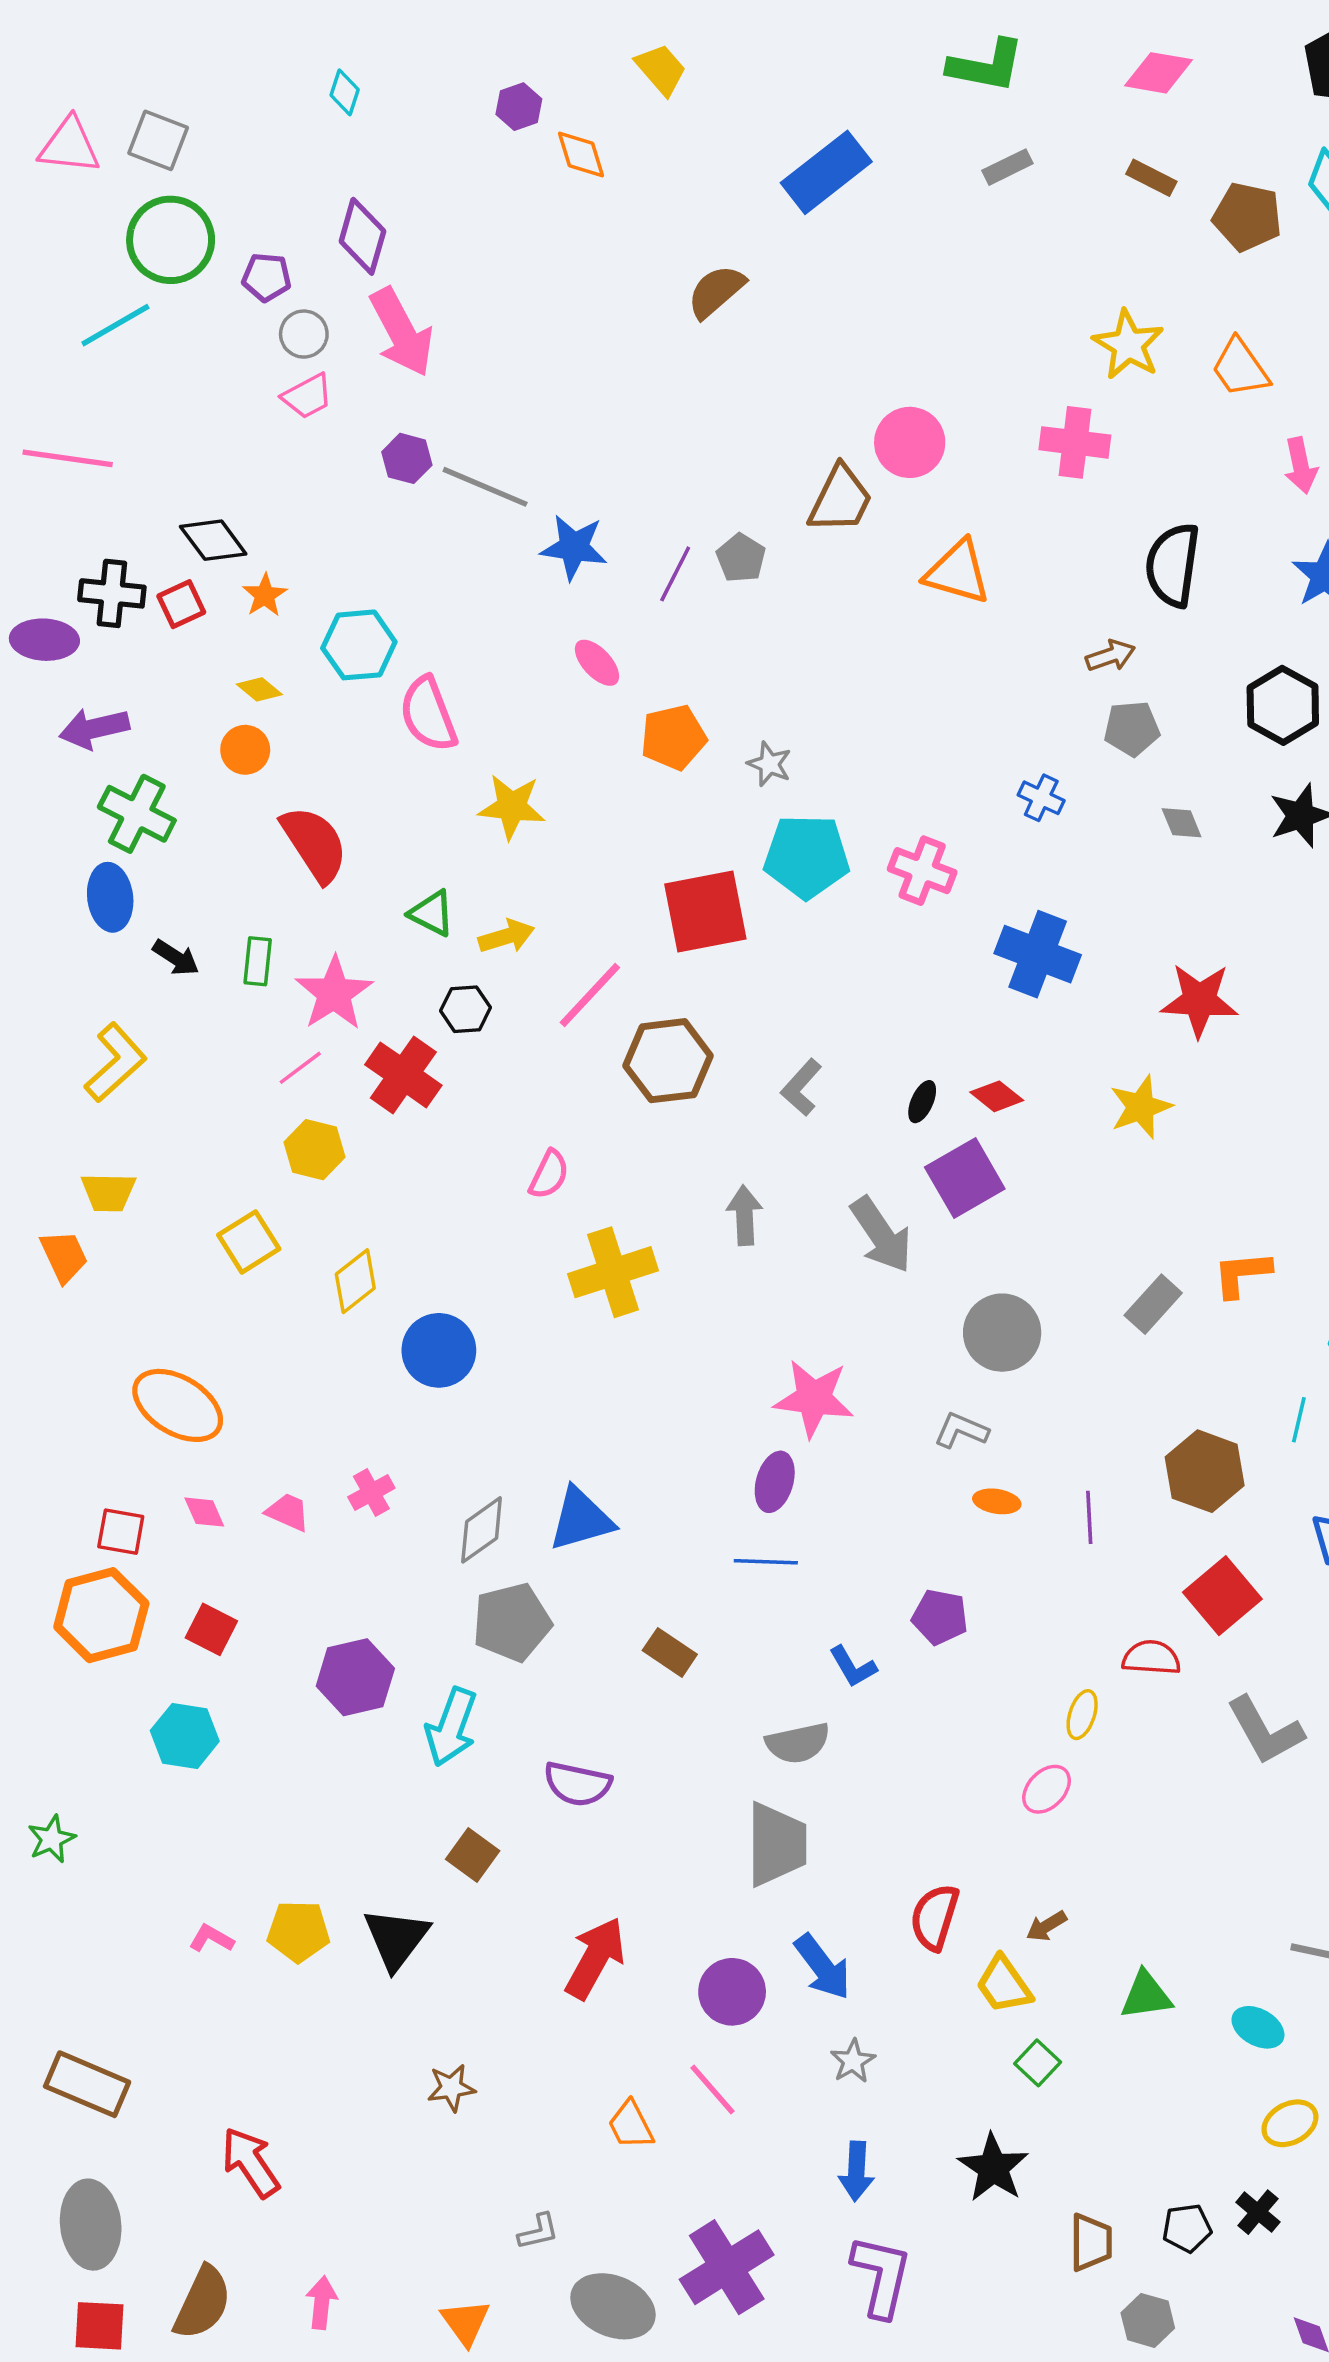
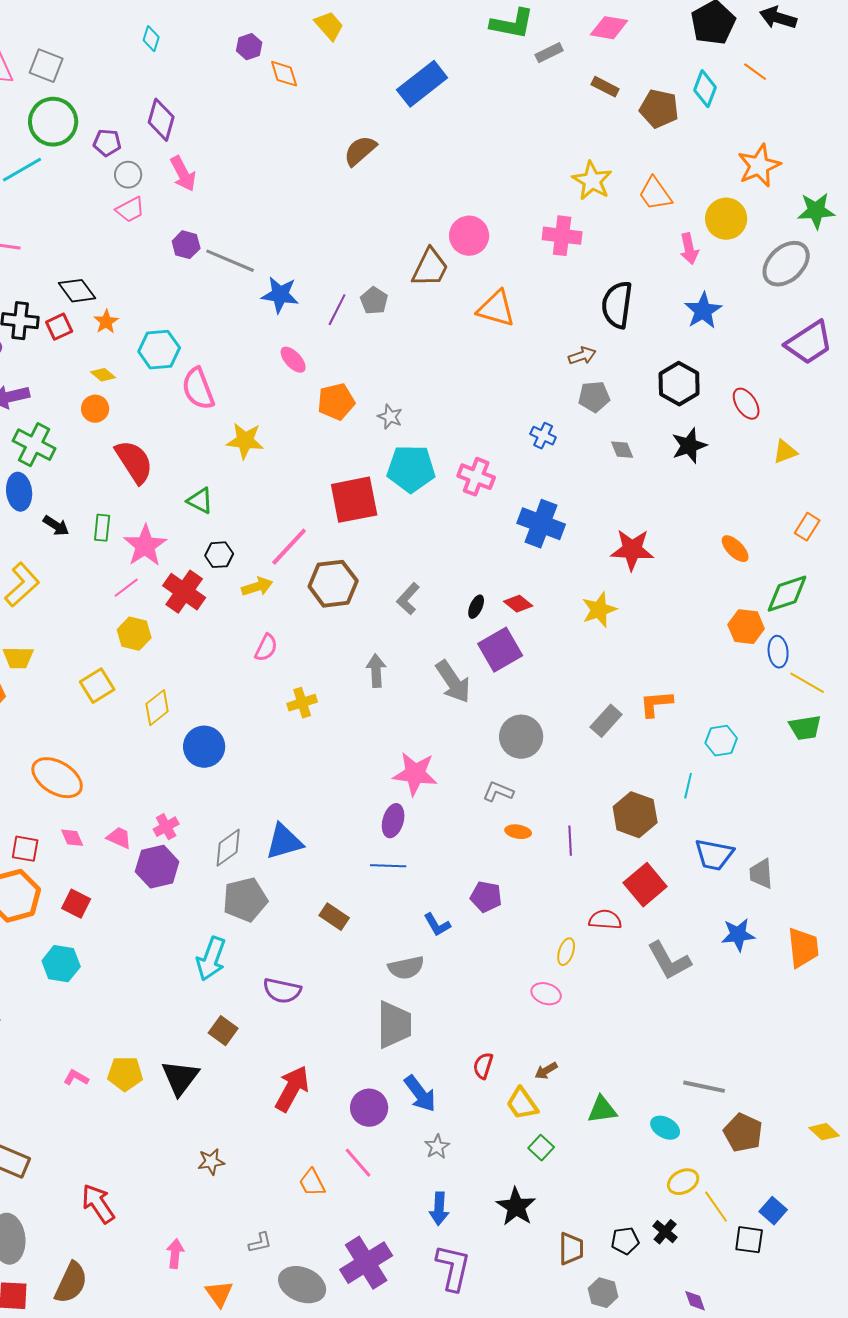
gray rectangle: (1007, 167) -> (549, 53), moved
pink arrow: (402, 332) -> (183, 174), size x0.7
yellow arrow: (506, 936) -> (257, 587), moved
yellow cross: (613, 1272) -> (302, 703), size x0.6
purple hexagon: (355, 1677) -> (157, 867), moved
pink ellipse: (1047, 1789) -> (546, 994), turned 64
red semicircle: (935, 1917) -> (483, 1066), size x0.7
pink arrow: (322, 2303) -> (175, 1254), moved

